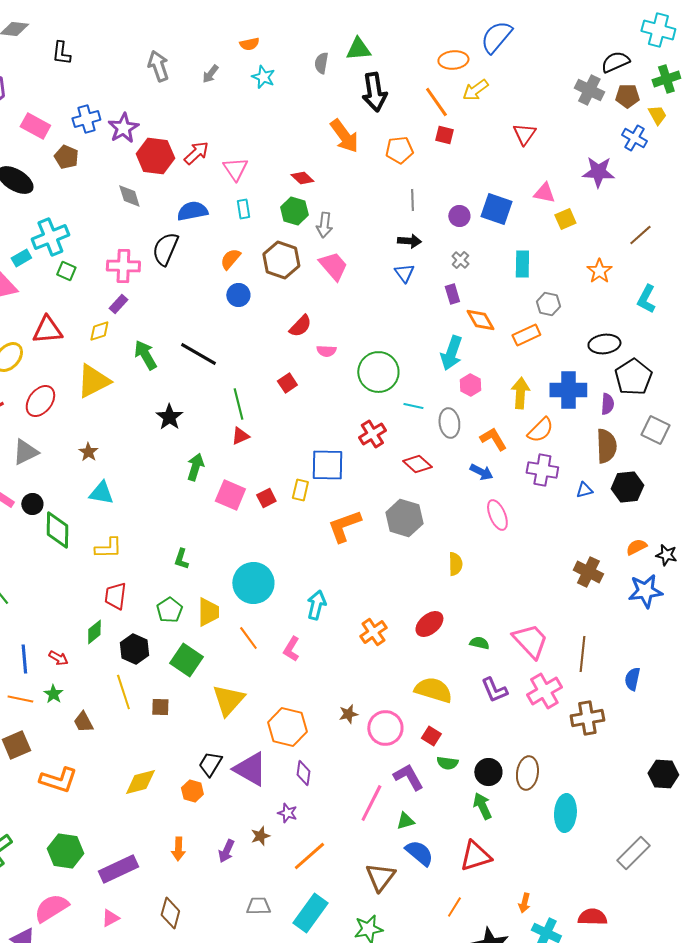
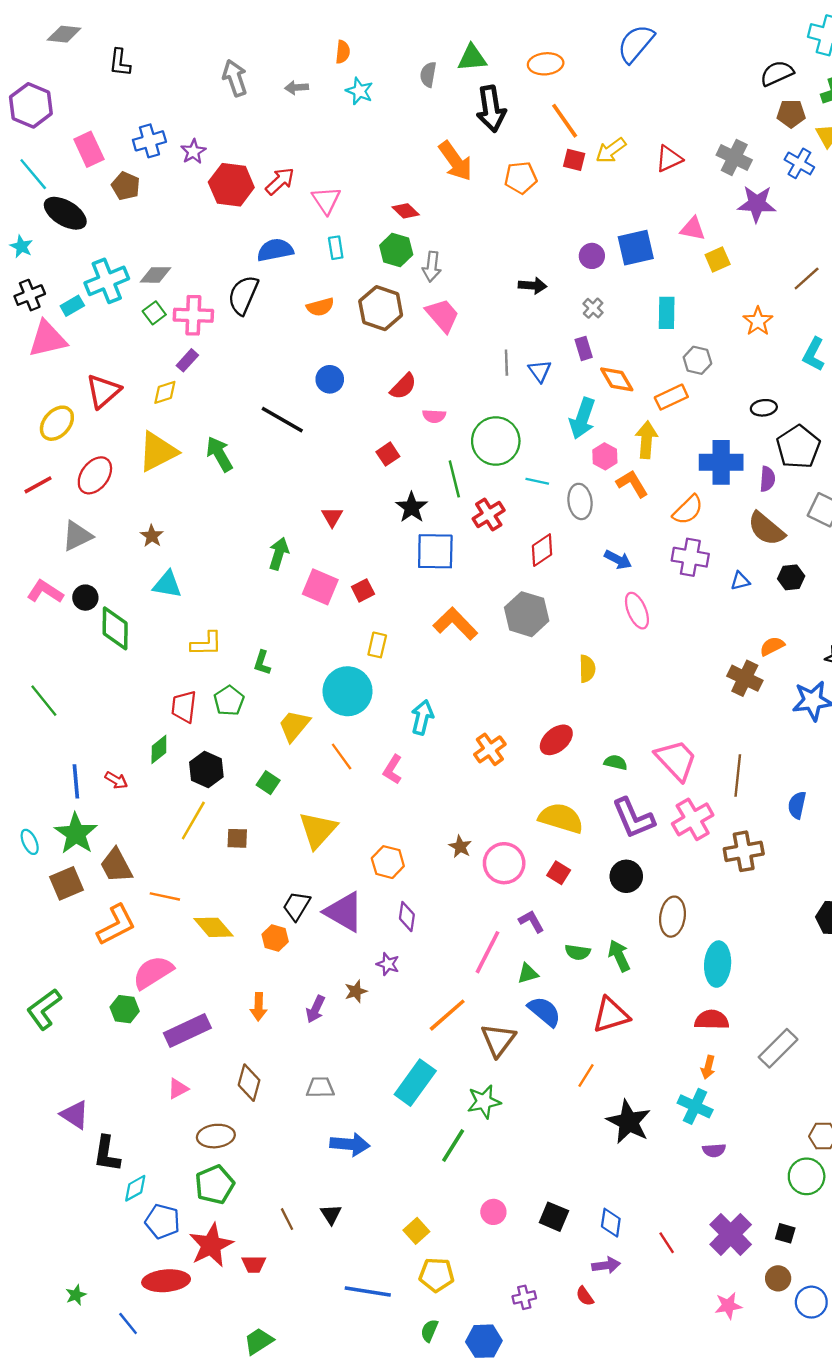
orange semicircle: (249, 44) -> (343, 52), turned -72
orange ellipse: (453, 60) -> (546, 64), moved
gray arrow: (210, 74) -> (297, 88), turned 48
yellow arrow: (475, 90) -> (611, 150), moved
gray cross: (589, 90) -> (734, 157), moved
pink rectangle: (35, 126) -> (89, 149), turned 36
purple star: (123, 128) -> (193, 152), size x0.7
red triangle: (524, 134) -> (669, 159), turned 30
gray diamond: (129, 196) -> (155, 275), moved, turned -72
gray line: (412, 200) -> (506, 363), moved
blue square: (496, 209) -> (636, 248), turned -32
orange semicircle: (230, 259) -> (320, 307), turned -145
green square: (66, 271) -> (154, 313), moved, turned 30
blue triangle: (404, 273) -> (540, 371), moved
blue circle: (238, 295) -> (330, 379), moved
red triangle: (47, 330) -> (103, 391), turned -36
black ellipse: (604, 344) -> (764, 408), size x0.7
green arrow: (145, 355) -> (219, 454), moved
yellow arrow: (520, 393) -> (646, 440), moved
green line: (238, 404) -> (454, 479), moved
black star: (169, 417) -> (412, 507), moved
red triangle: (240, 436) -> (332, 517), turned -36
orange L-shape: (493, 439) -> (632, 484), moved
brown semicircle: (606, 446) -> (766, 529), turned 132
red diamond: (417, 464) -> (542, 550), turned -76
black hexagon: (627, 487) -> (791, 577), size x0.7
yellow rectangle: (300, 490) -> (377, 645), moved
orange L-shape: (344, 526) -> (455, 624), turned 66
orange semicircle: (636, 547) -> (772, 646), moved
yellow L-shape: (108, 548) -> (206, 644), moved
green pentagon: (169, 610) -> (229, 701), moved
yellow trapezoid: (208, 612) -> (294, 726), turned -140
green square: (186, 660) -> (268, 783), size x0.6
purple L-shape: (494, 690) -> (633, 818), size x1.4
yellow line: (123, 692) -> (193, 821), turned 48
green star: (53, 694) -> (76, 834), moved, size x1.8
orange line: (20, 699) -> (165, 896), moved
brown star: (348, 714) -> (460, 847), turned -30
brown trapezoid: (83, 722) -> (116, 866), moved, size x1.4
orange hexagon: (287, 727) -> (388, 862), size x0.7
green semicircle: (447, 763) -> (578, 952), moved
black circle: (488, 772) -> (626, 876), moved
purple L-shape: (408, 777) -> (531, 921), size x0.7
orange L-shape: (58, 780) -> (116, 925), turned -45
yellow diamond: (140, 782) -> (213, 927), turned 64
green hexagon: (65, 851) -> (125, 1009), size x0.7
gray rectangle: (633, 853) -> (778, 1048), moved
orange line: (309, 856) -> (447, 1015), moved
orange arrow: (524, 903) -> (708, 1067), moved
gray trapezoid: (258, 906) -> (320, 1087), moved
pink semicircle: (51, 908) -> (153, 972), moved
red semicircle: (592, 917) -> (712, 1020), moved

